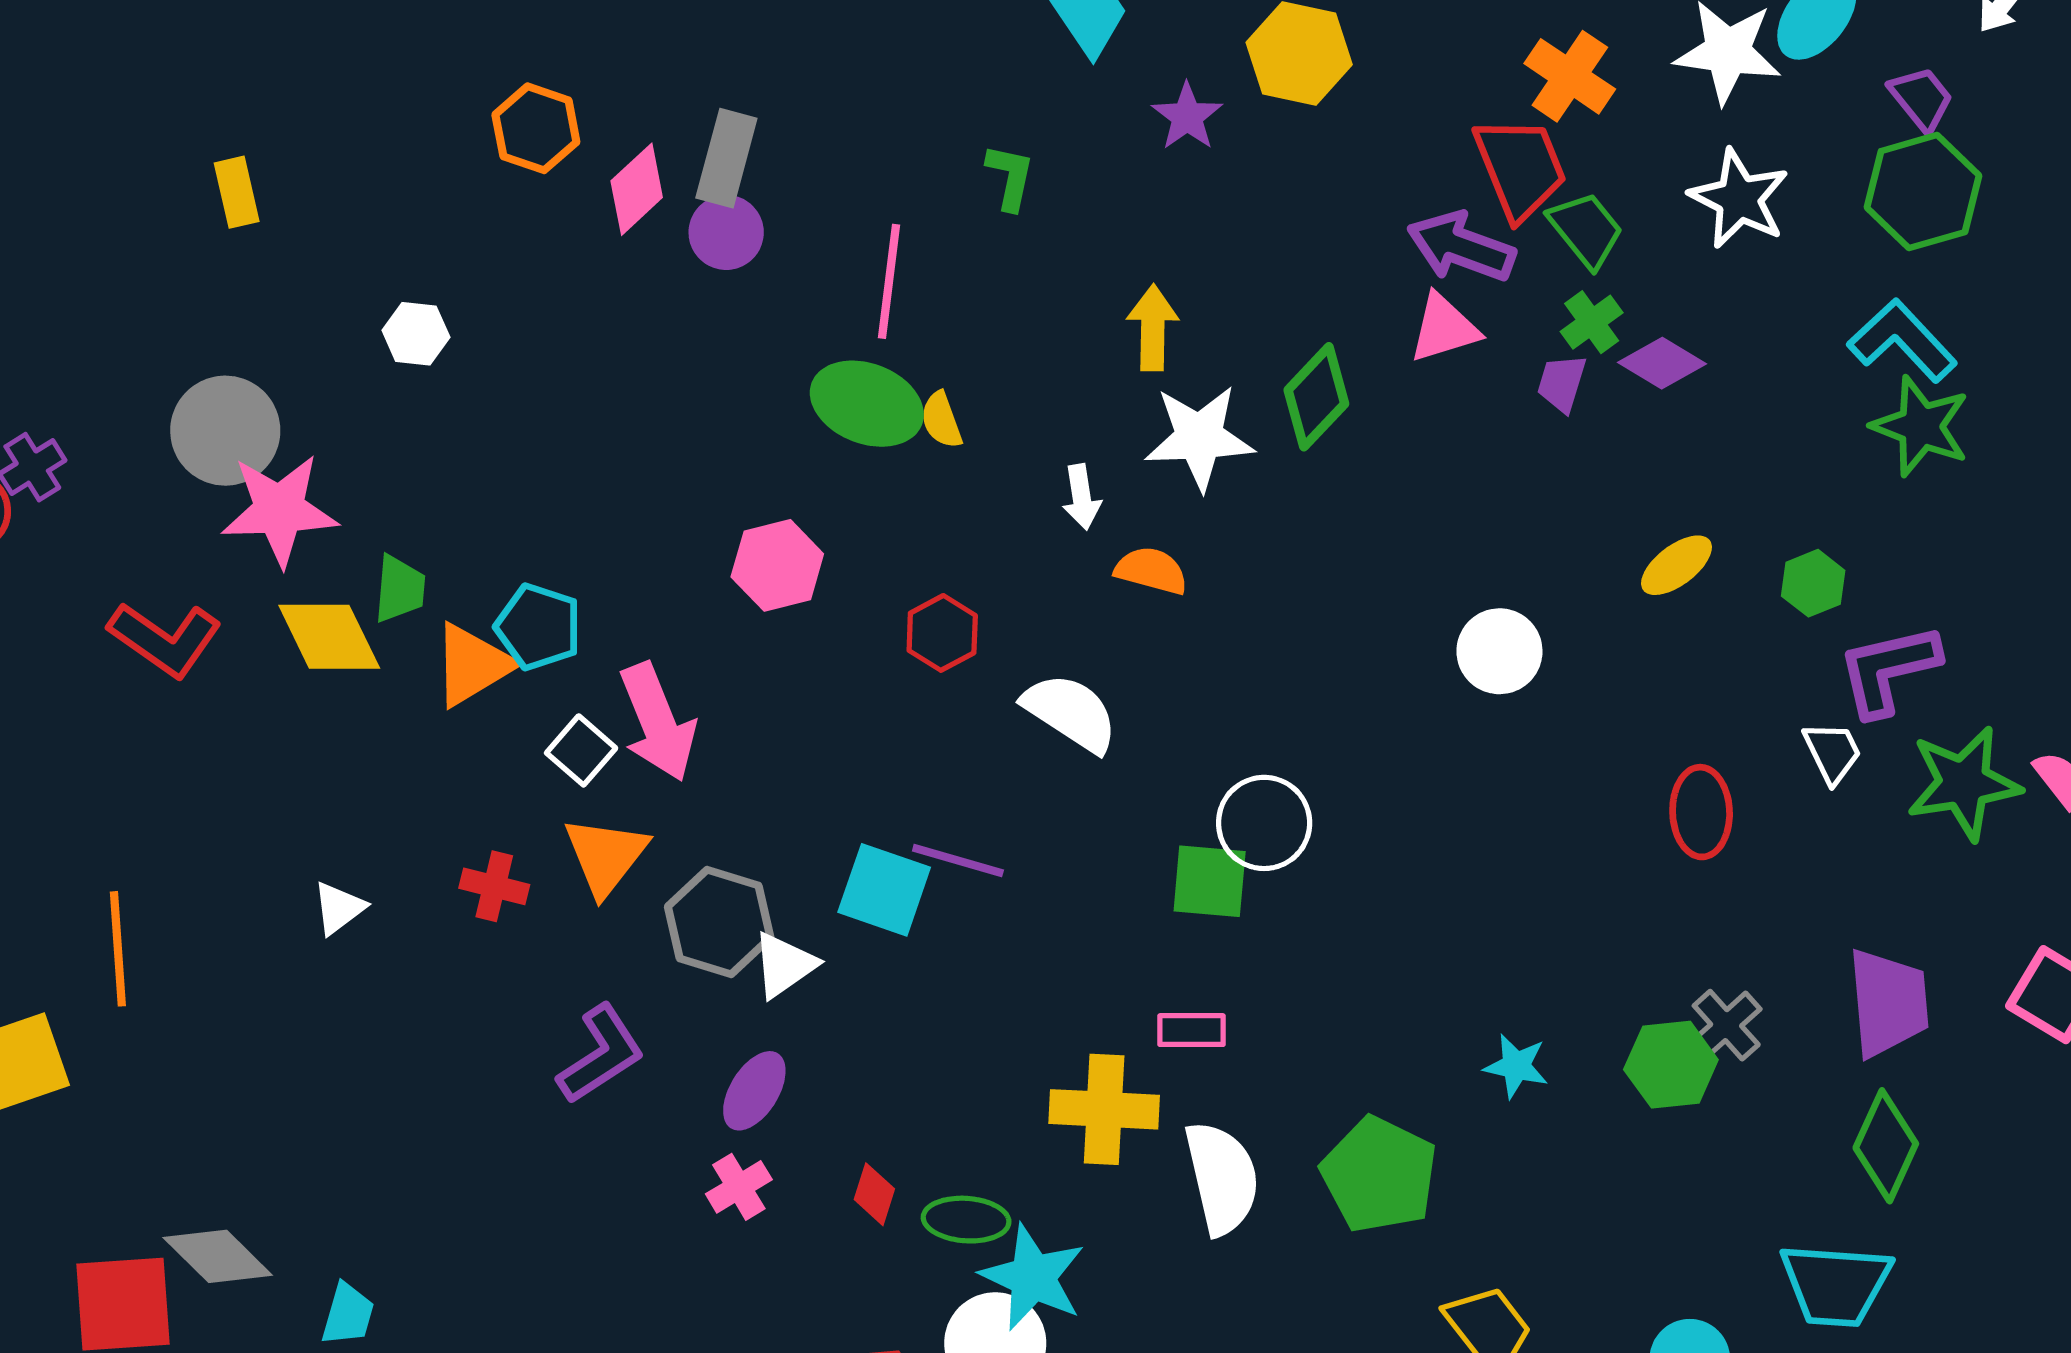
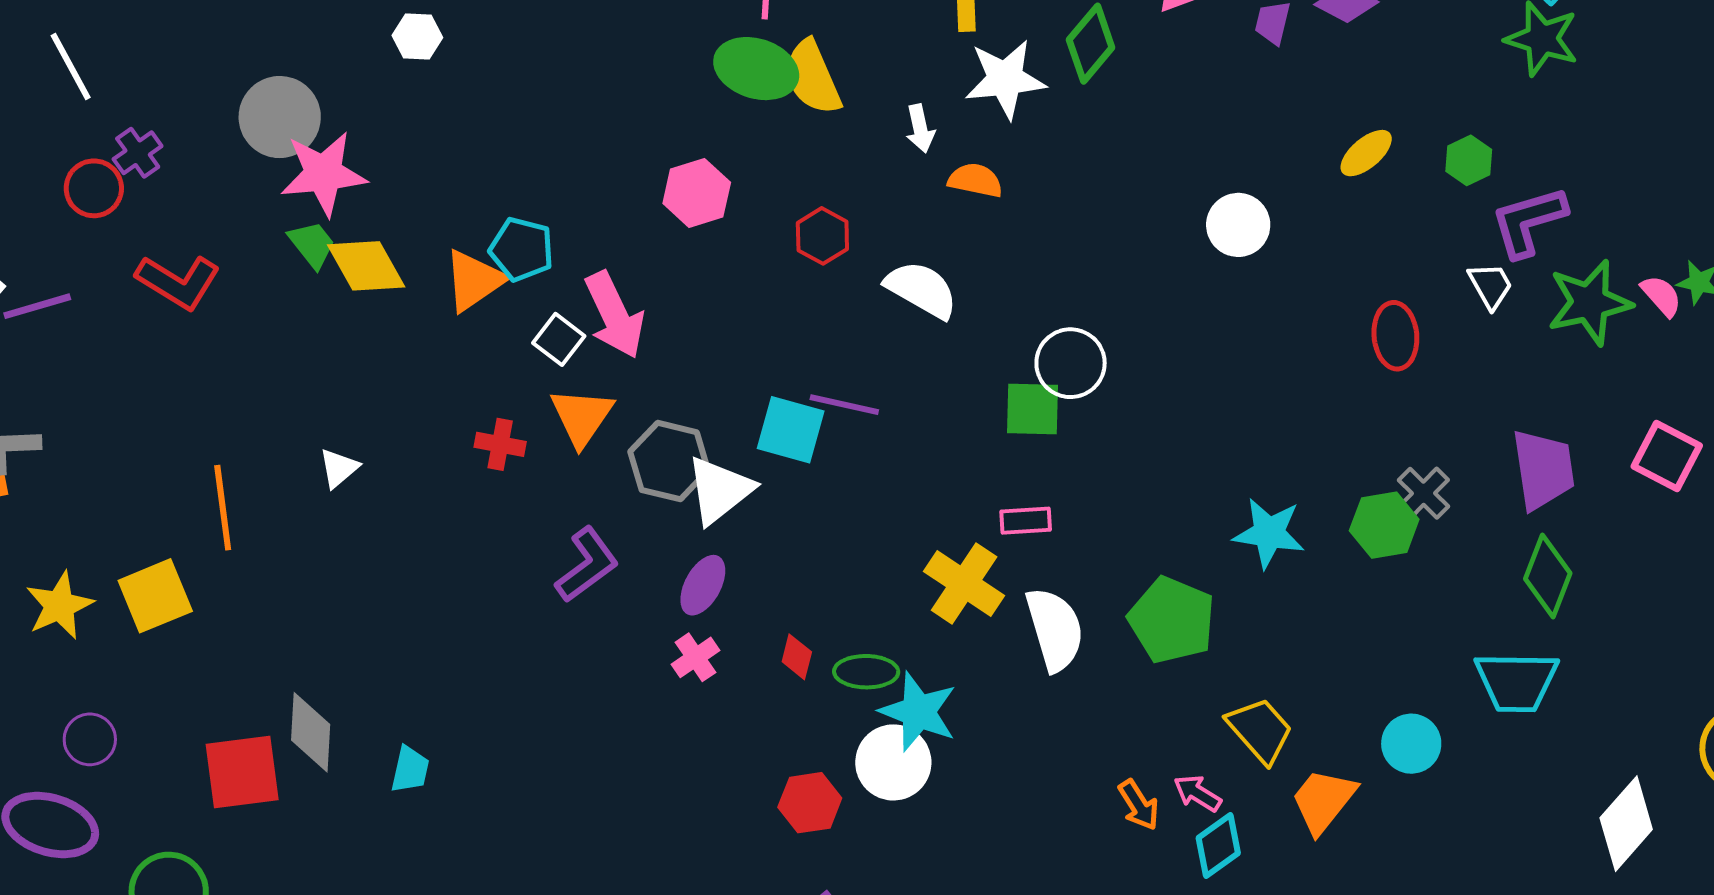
yellow semicircle: (941, 420) -> (812, 77), size x1.8
green trapezoid: (400, 589) -> (312, 244), moved, turned -40
red L-shape: (165, 639) -> (178, 282), moved
white triangle: (339, 908) -> (339, 468), moved
white triangle: (784, 965) -> (720, 490), size x1.4
cyan star: (1516, 1066) -> (1269, 533), size x1.5
yellow cross: (1104, 1109) -> (964, 584), turned 34
gray diamond: (218, 1256) -> (311, 732), turned 52

